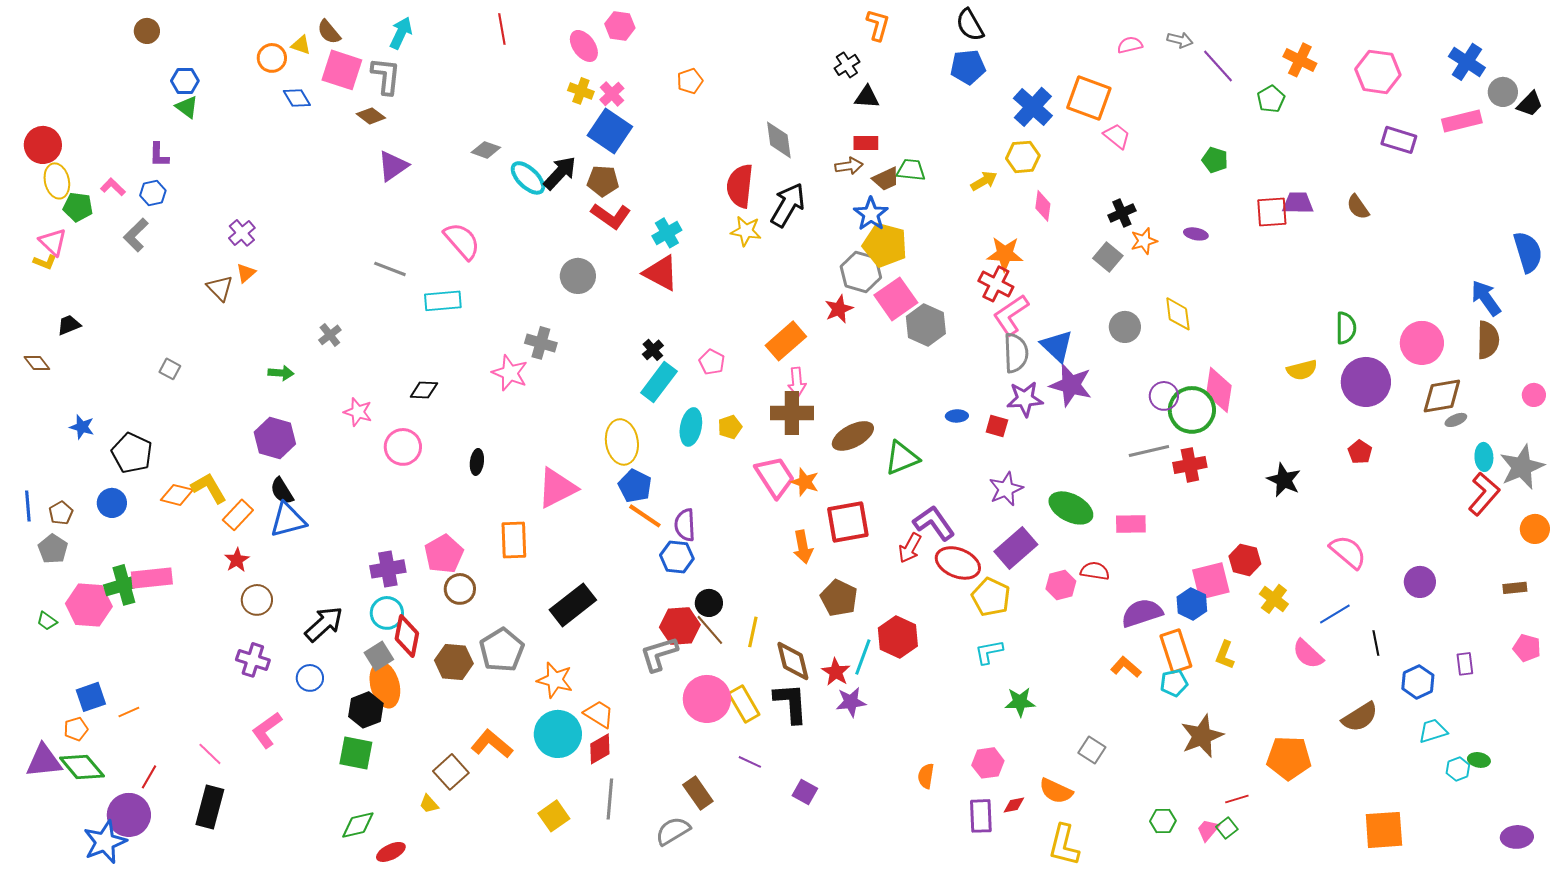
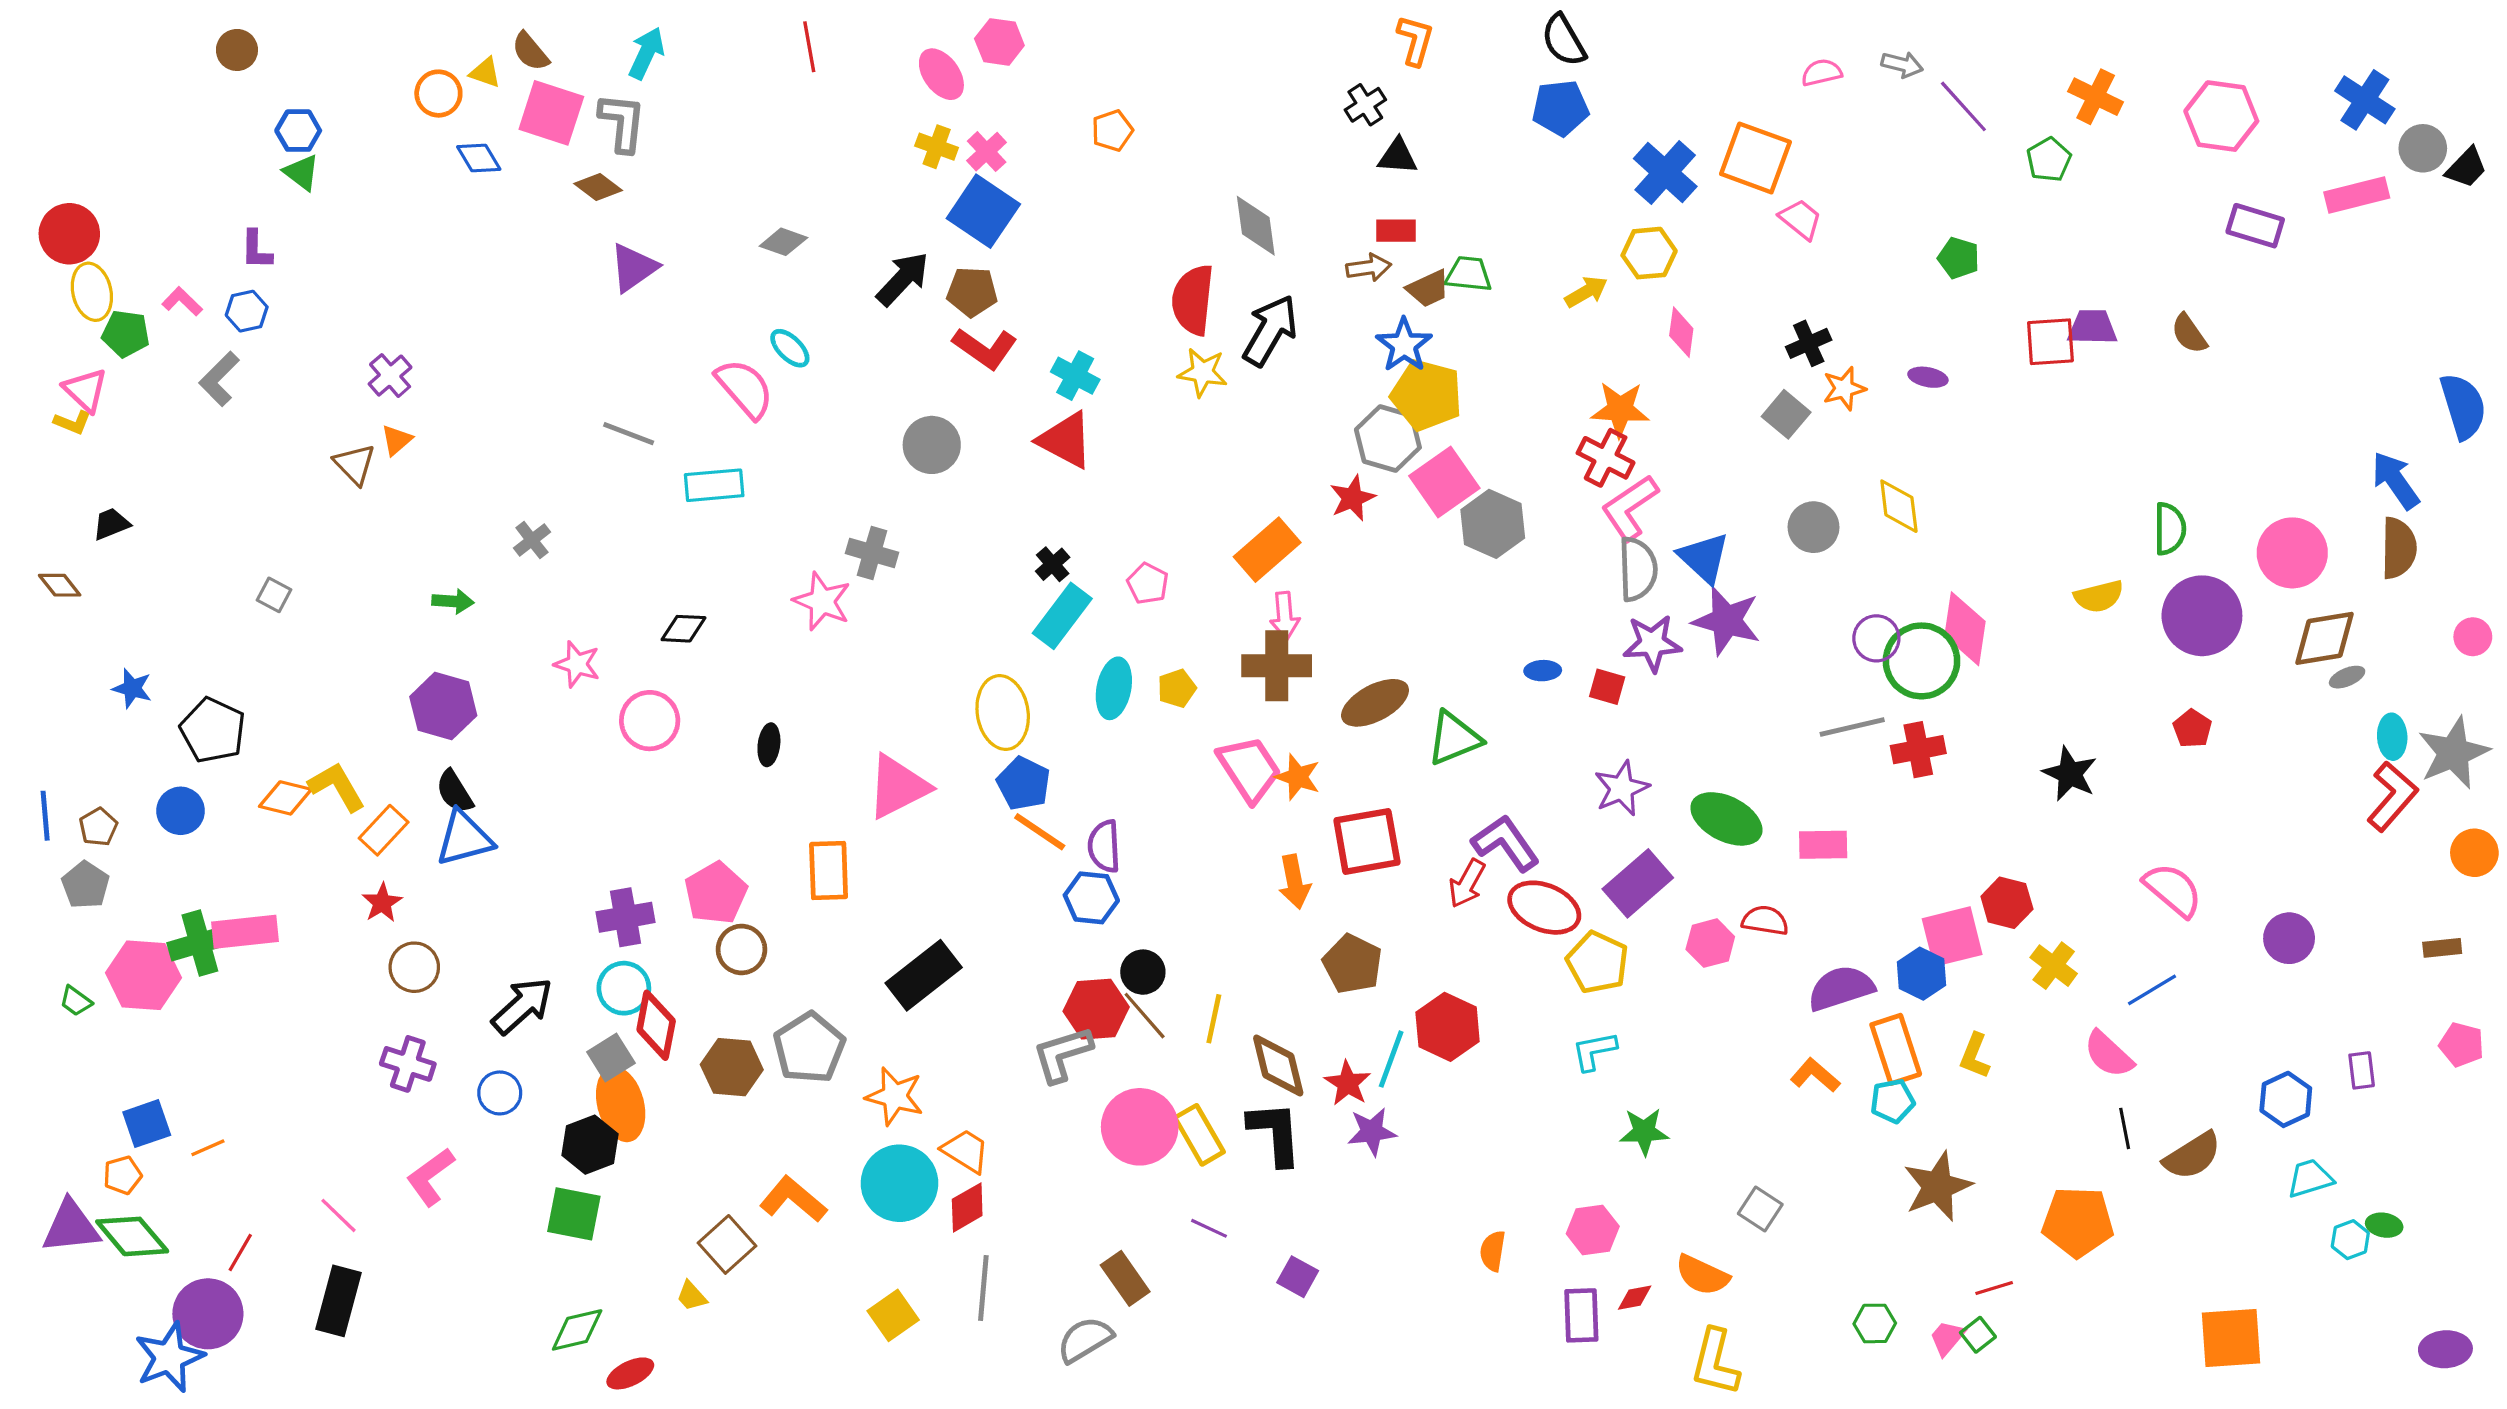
cyan ellipse: (528, 178) -> (790, 348), moved, size x0.7
cyan cross: (667, 233) -> (1075, 376), turned -32
black line: (1376, 643) -> (2125, 1128), moved

